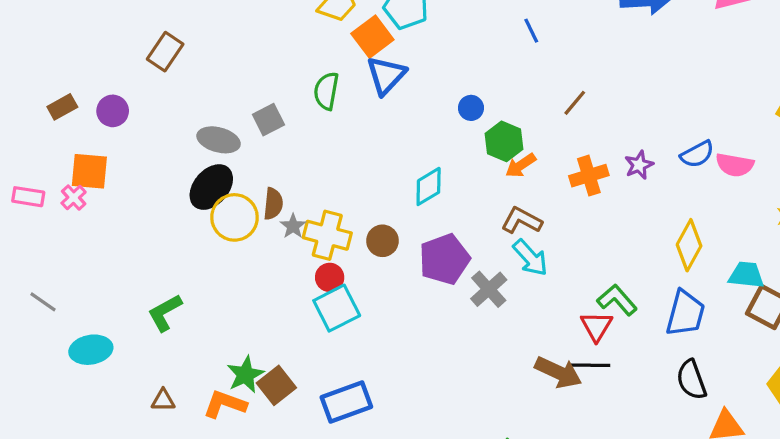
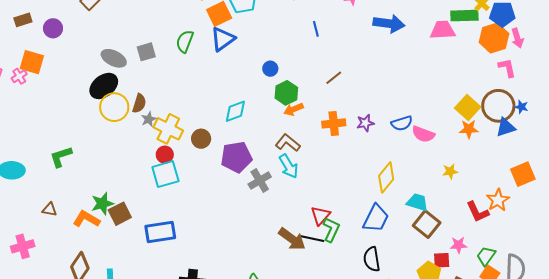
green L-shape: (617, 300) -> (331, 230), moved, turned 55

